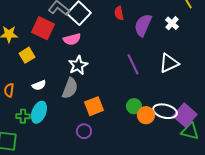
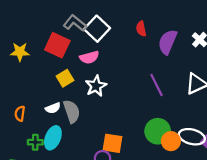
yellow square: (27, 55) -> (65, 78), moved
gray semicircle: (70, 88) -> (72, 111), moved, turned -40
orange square: (94, 106) -> (112, 143), moved, turned 30
green circle: (134, 106) -> (158, 131), size x1.5

